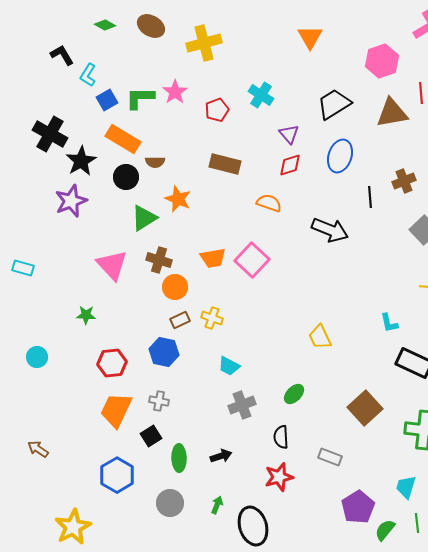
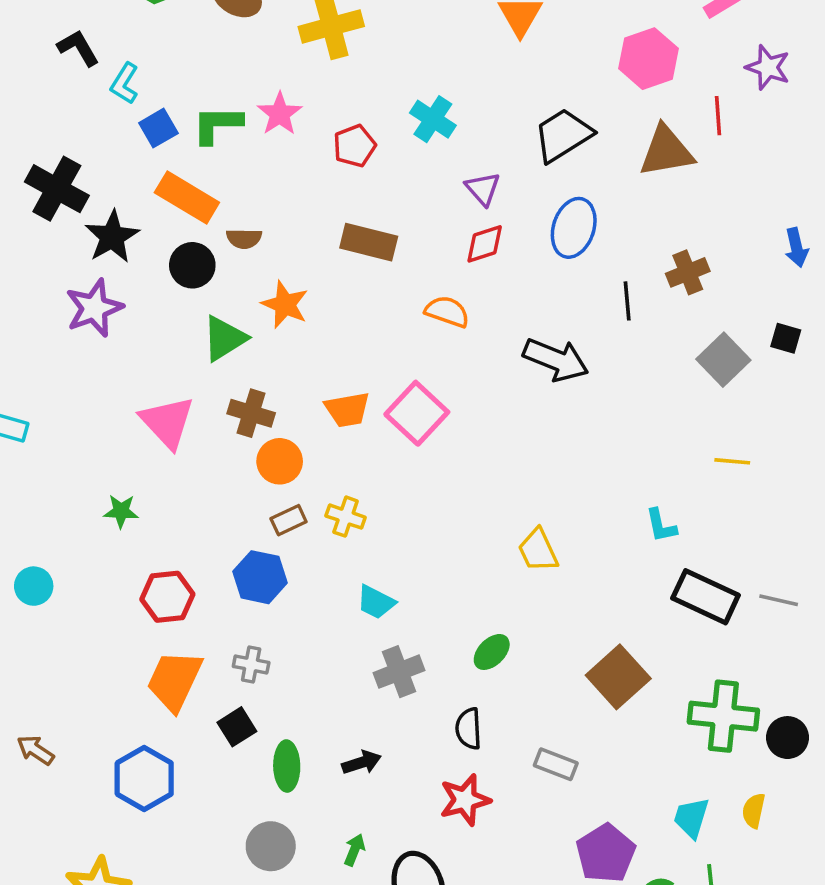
blue hexagon: (117, 475) -> (144, 779), moved

